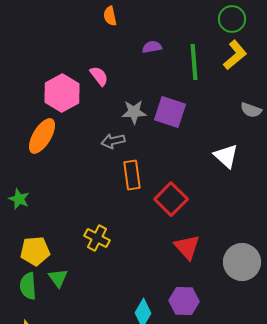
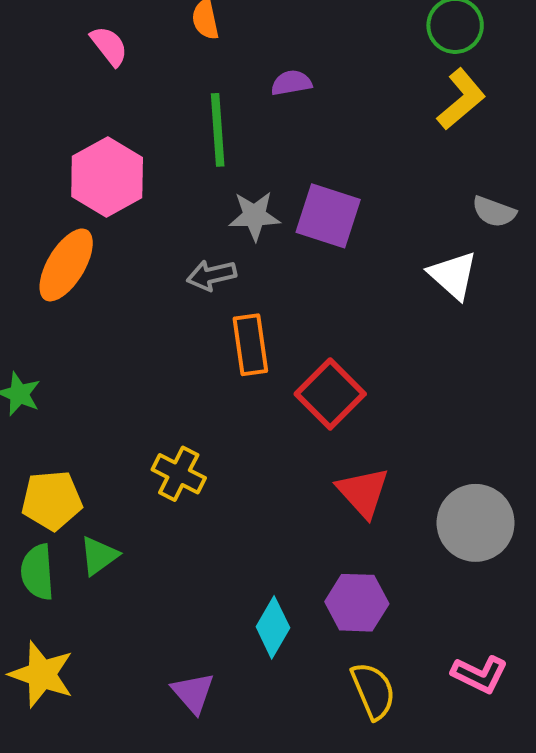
green line: (194, 62) -> (218, 130), moved
pink semicircle: (99, 76) -> (109, 46), moved
white triangle: (226, 156) -> (453, 275), moved
green triangle: (58, 278) -> (99, 556), turned 30

